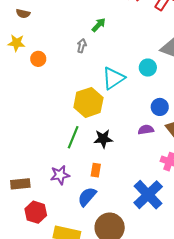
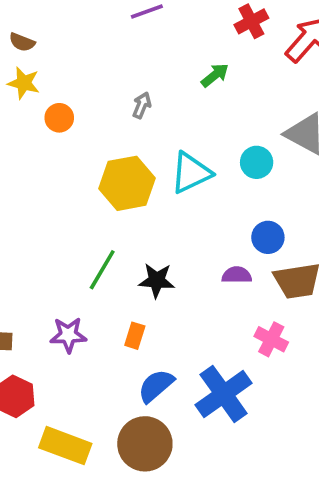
brown semicircle: (23, 14) -> (22, 42), moved
green arrow: (99, 25) -> (215, 75), moved
yellow hexagon: (88, 102) -> (127, 183), moved
blue semicircle: (87, 197) -> (156, 386), moved

